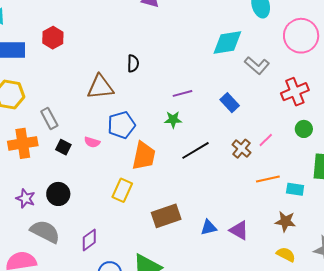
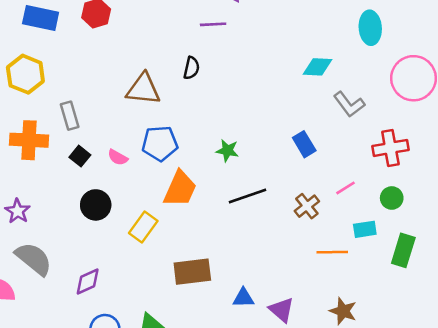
cyan diamond: (227, 42) -> (318, 67), size x0.7
purple line: (182, 93) -> (213, 24), moved
pink line: (266, 140) -> (346, 188), moved
cyan rectangle: (295, 189) -> (365, 229), moved, turned -30
black circle: (58, 194) -> (96, 205), moved

